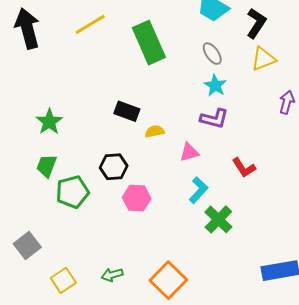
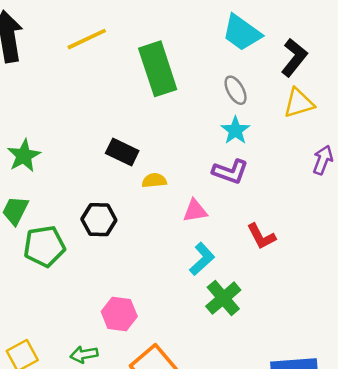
pink hexagon: (137, 198) -> (119, 314), moved

